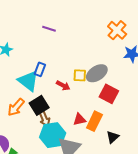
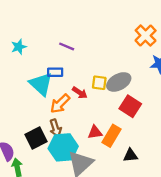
purple line: (49, 29) -> (67, 46), moved
blue rectangle: (40, 69) -> (55, 72), turned 64
black square: (39, 105) -> (36, 138), moved
orange arrow: (16, 107) -> (60, 104), moved
black triangle: (113, 137) -> (130, 155), turned 32

